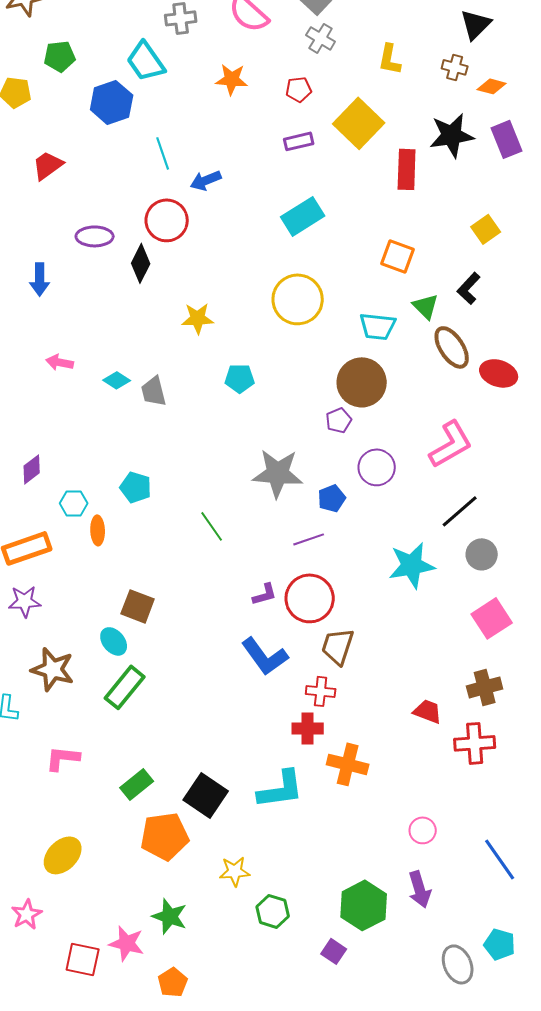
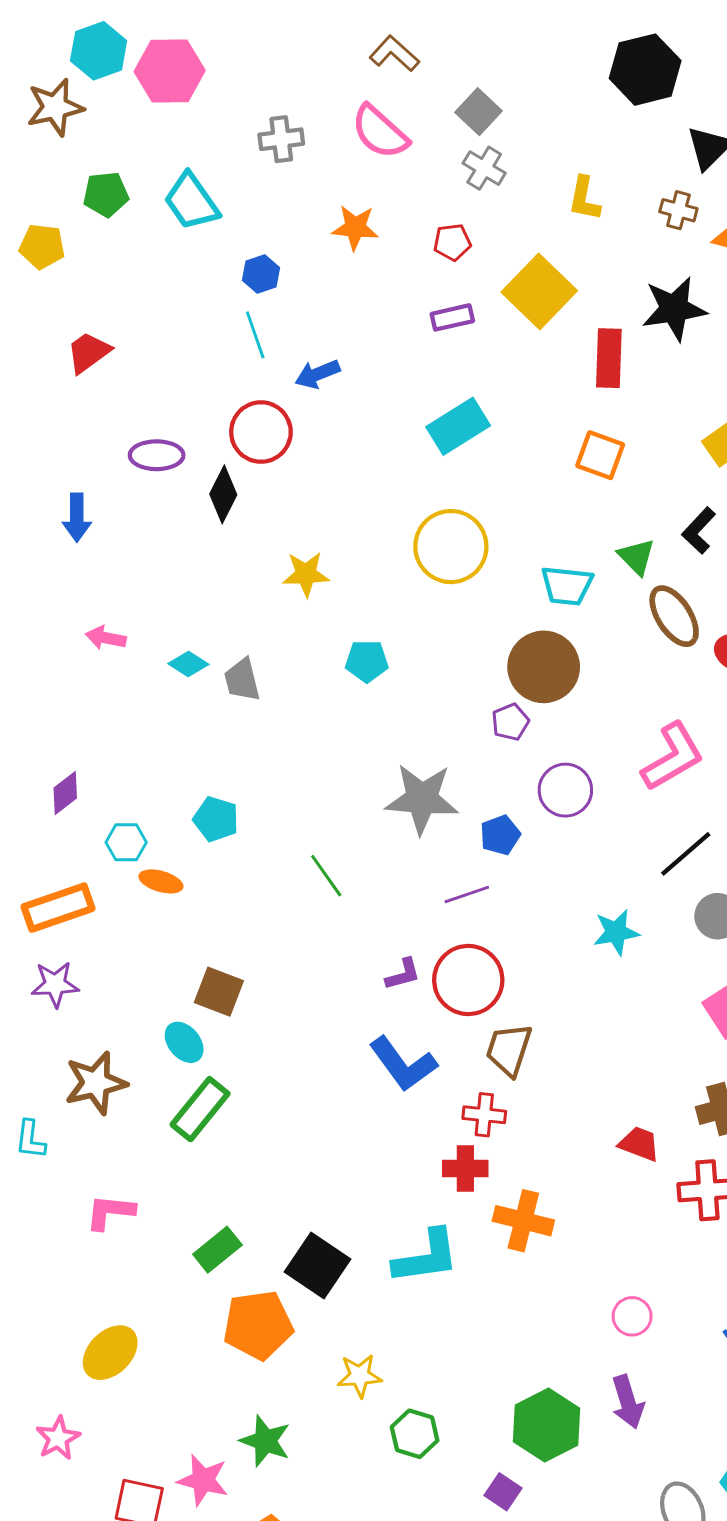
cyan trapezoid: (146, 61) -> (191, 202), moved
blue hexagon: (112, 102) -> (261, 274), moved, size x0.6
orange square: (398, 256) -> (600, 455), moved
orange ellipse: (98, 530) -> (161, 881), turned -72
cyan star: (412, 565) -> (616, 932), size x0.7
brown star: (53, 669) -> (96, 1083), turned -30

